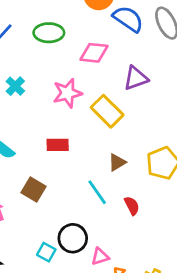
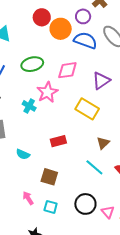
cyan cross: (15, 86) -> (29, 106), moved
pink star: (67, 93) -> (47, 92), moved
cyan square: (46, 252) -> (51, 207), moved
pink triangle: (100, 256) -> (108, 212), turned -40

